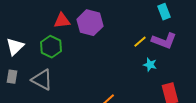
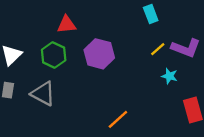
cyan rectangle: (164, 12) -> (151, 14), moved
purple hexagon: (90, 23) -> (99, 54), moved

